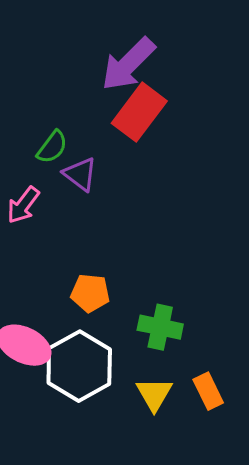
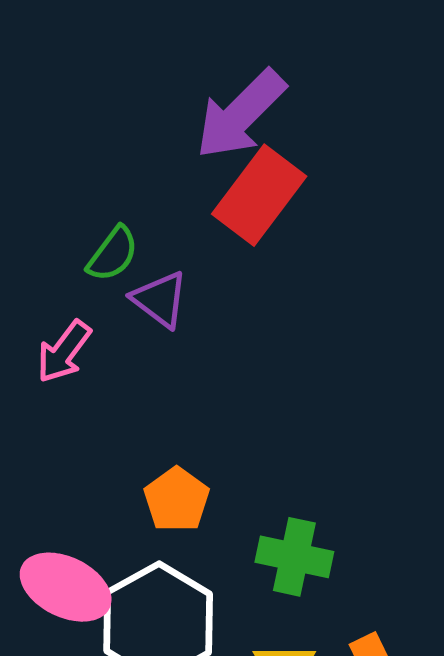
orange pentagon: (90, 293) -> (177, 500), turned 30

